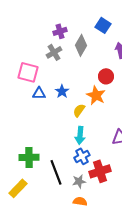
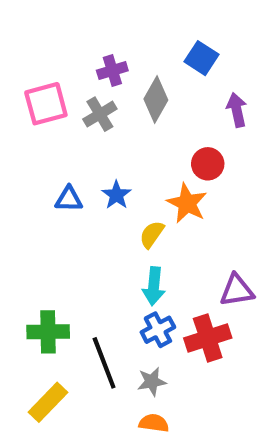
pink square: (28, 72) -> (46, 104), moved, turned -30
red cross: (100, 171) -> (208, 338), moved
yellow rectangle: (18, 188) -> (48, 402), moved

